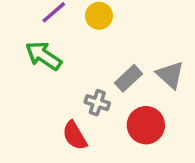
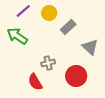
gray rectangle: (129, 78) -> (68, 27), moved
gray cross: (97, 103) -> (48, 63), turned -32

